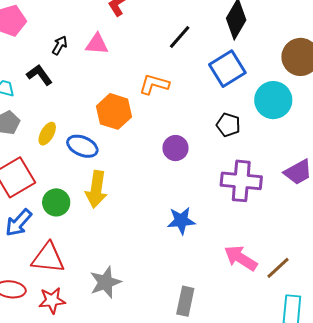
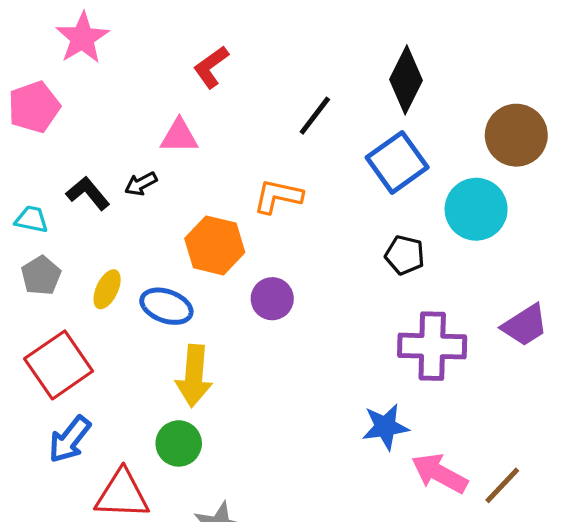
black arrow: (60, 45) -> (141, 184), moved, turned -144
purple circle: (175, 148) -> (272, 299), moved
green circle: (56, 202) -> (179, 443), moved
blue star: (181, 221) -> (385, 427), moved

